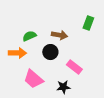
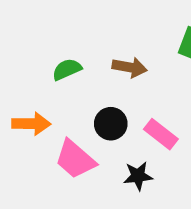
black circle: (50, 52) -> (111, 124), moved
orange arrow: (17, 53) -> (31, 124), moved

